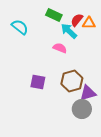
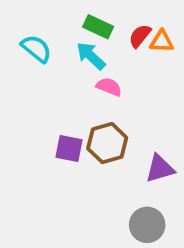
cyan arrow: (69, 31) -> (91, 56), moved
brown hexagon: (72, 81) -> (107, 143), moved
gray circle: (82, 109) -> (147, 225), moved

